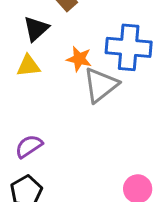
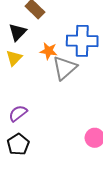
yellow triangle: (28, 66) -> (14, 58), turned -36

